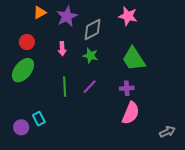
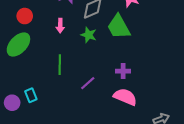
green trapezoid: (134, 59) -> (119, 27), moved
purple line: (90, 87) -> (88, 83), moved
pink semicircle: (131, 113) -> (125, 97), turned -95

